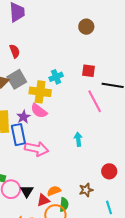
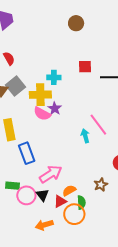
cyan cross: (56, 77) -> (54, 77), turned 32
pink line: (95, 101) -> (98, 125), moved
purple star: (23, 117) -> (55, 108), moved
blue rectangle: (18, 135) -> (27, 153), moved
pink arrow: (37, 149) -> (51, 174), moved, turned -35

